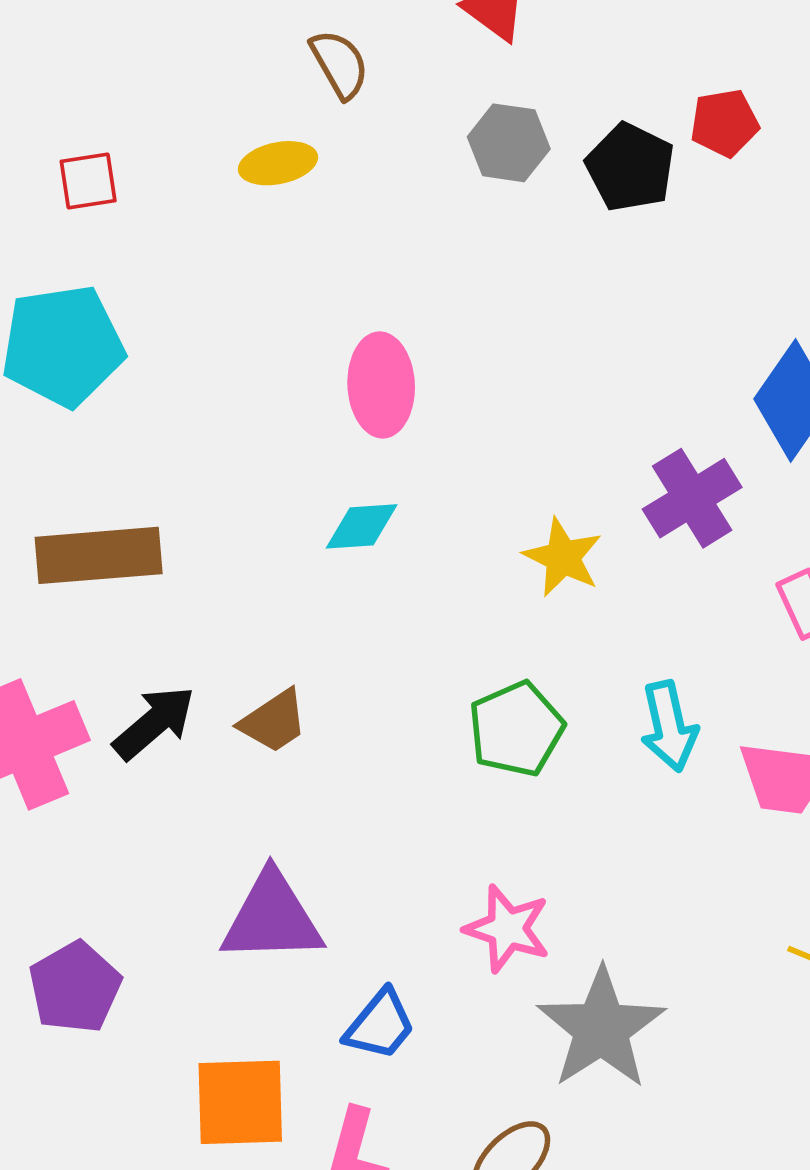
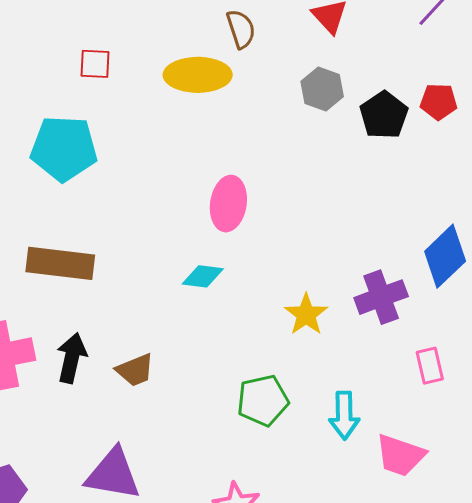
yellow ellipse: (278, 163) -> (198, 75), size x1.6
black arrow: (154, 723) -> (72, 358), turned -48

